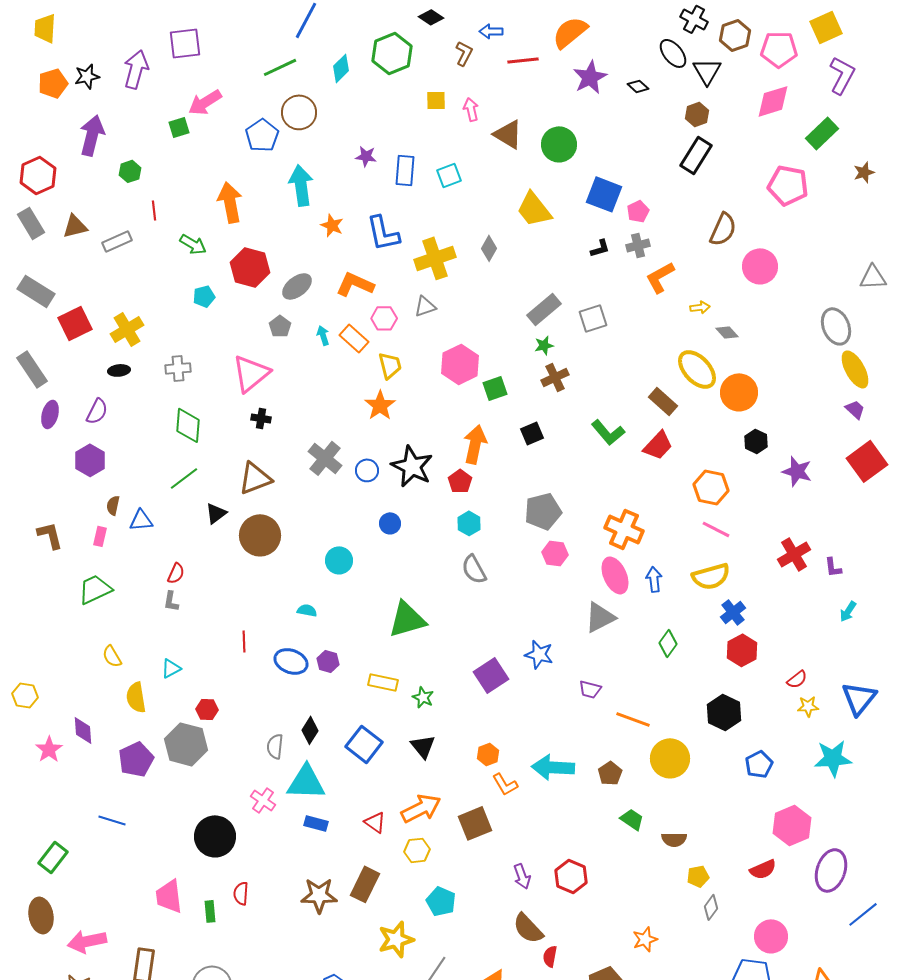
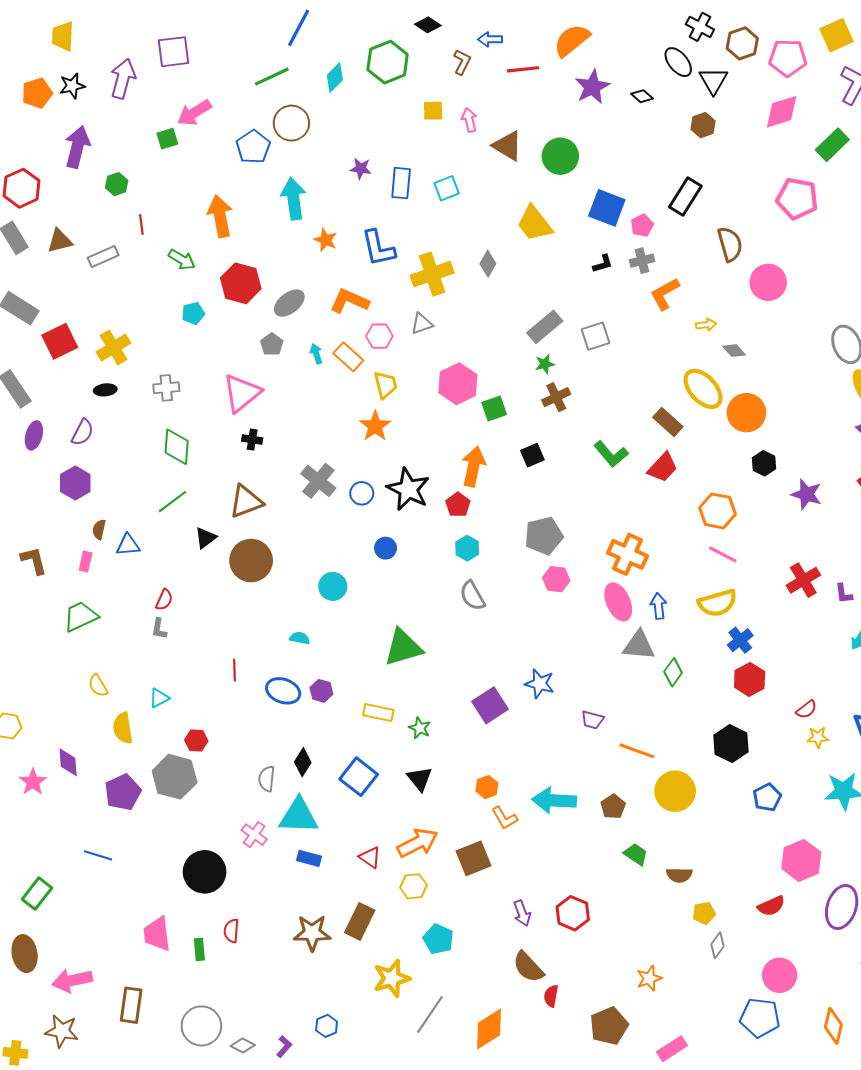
yellow trapezoid: (45, 28) -> (63, 36), moved
black rectangle: (696, 155) -> (685, 196), moved
brown semicircle: (723, 229) -> (730, 244), turned -40
gray triangle: (600, 617) -> (639, 645), moved, turned 32

